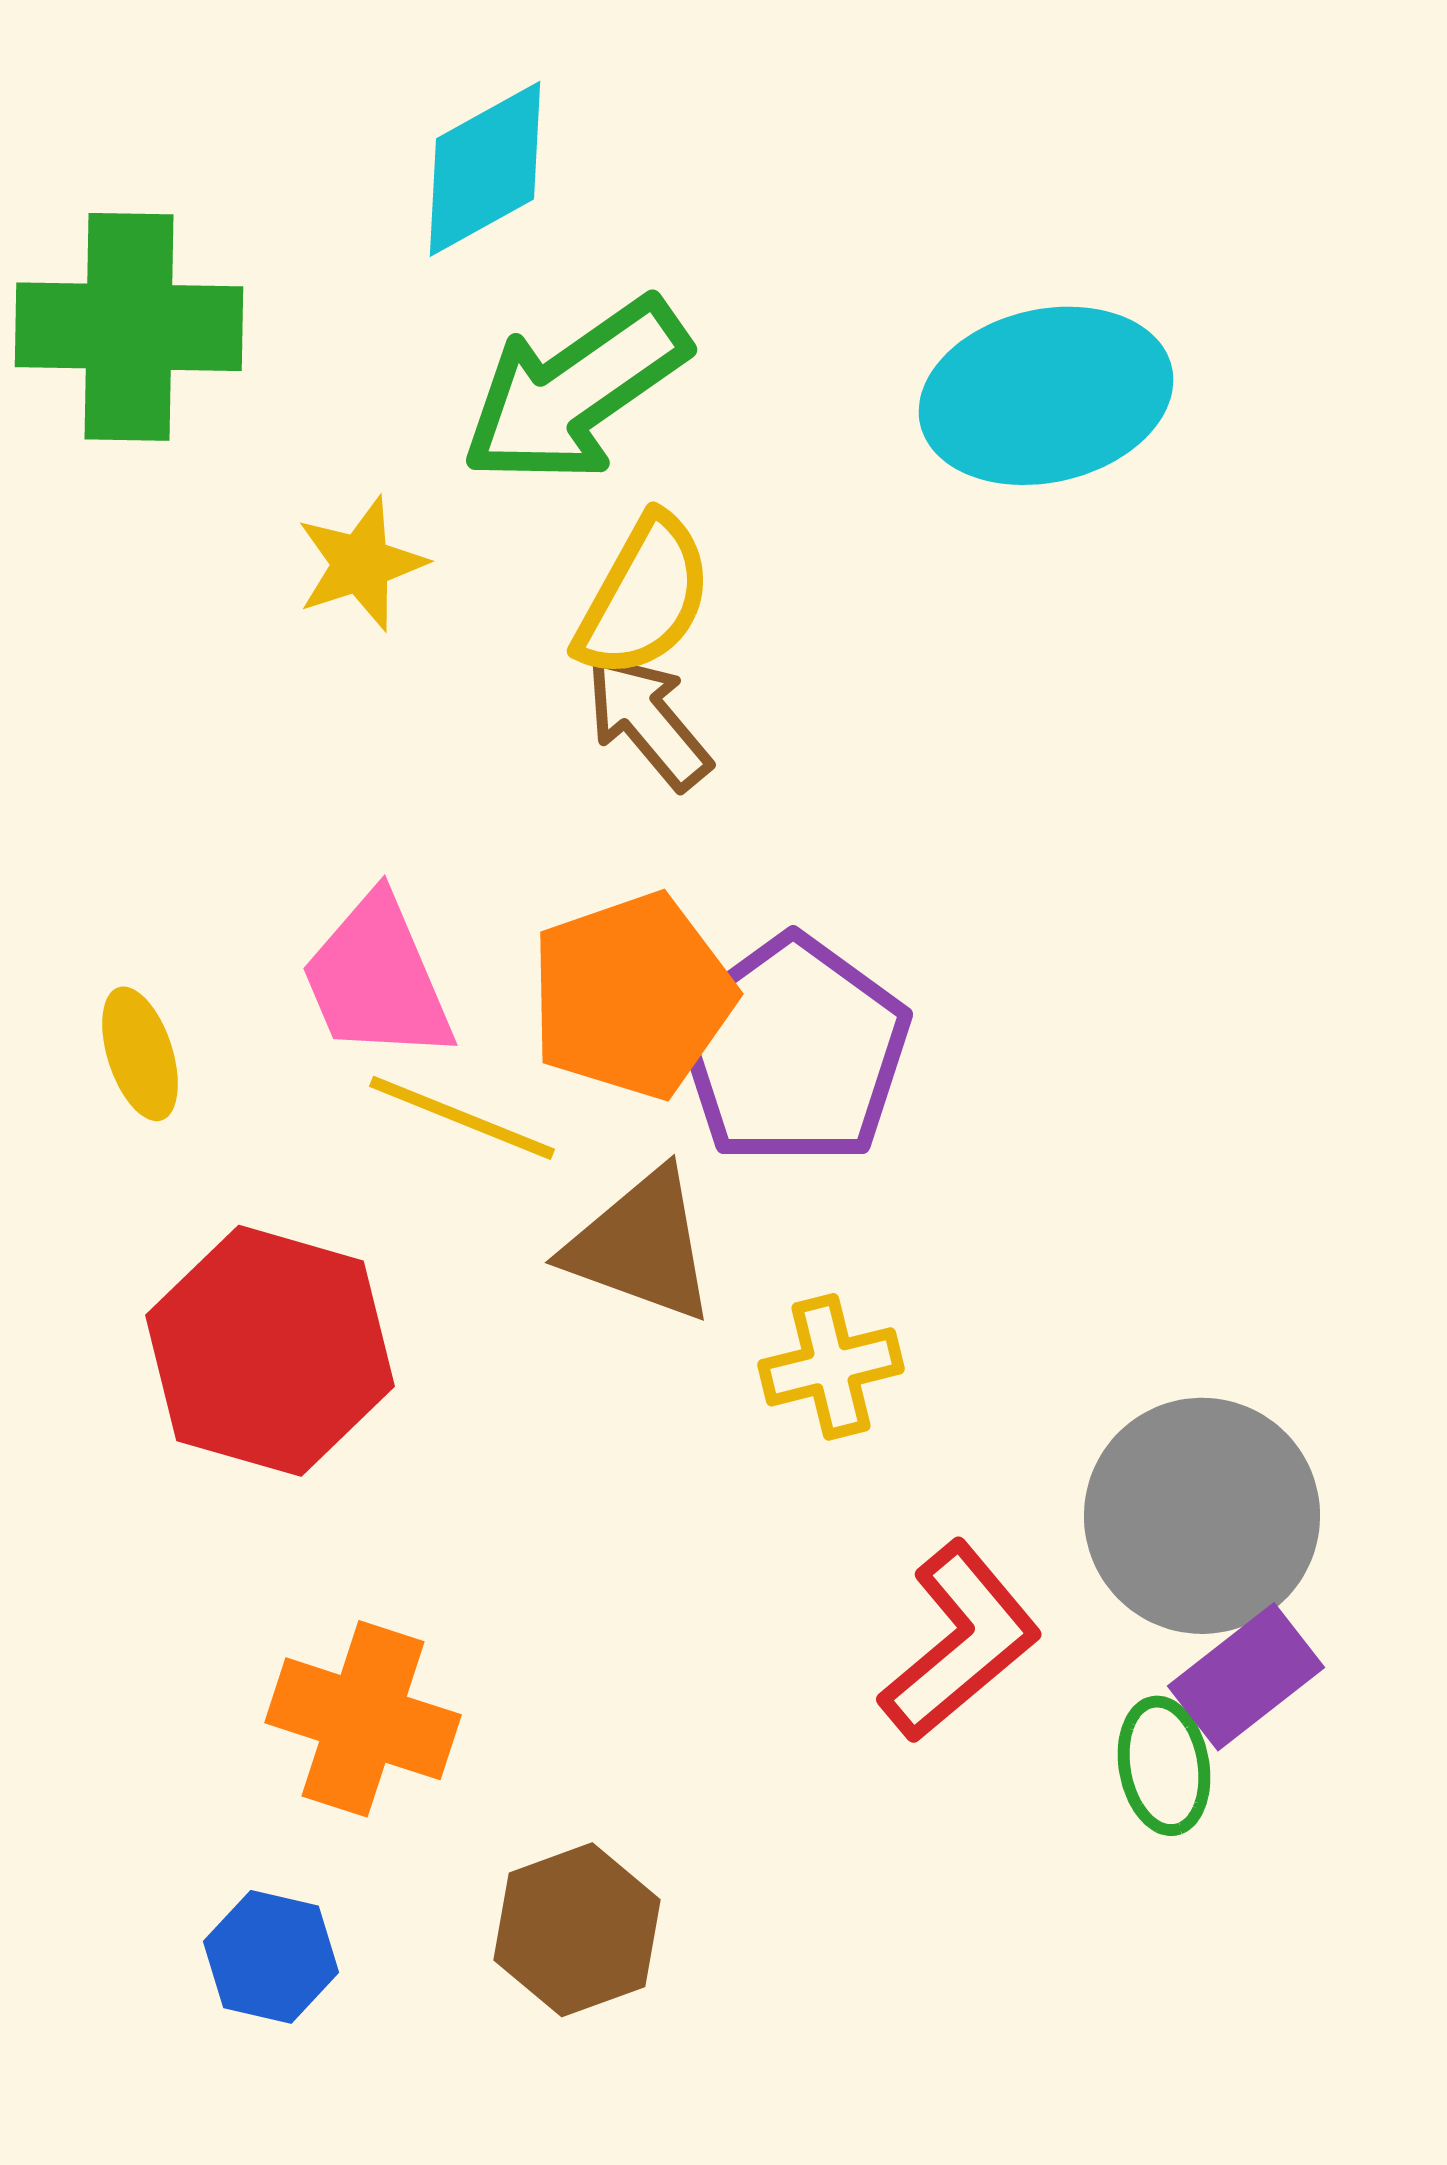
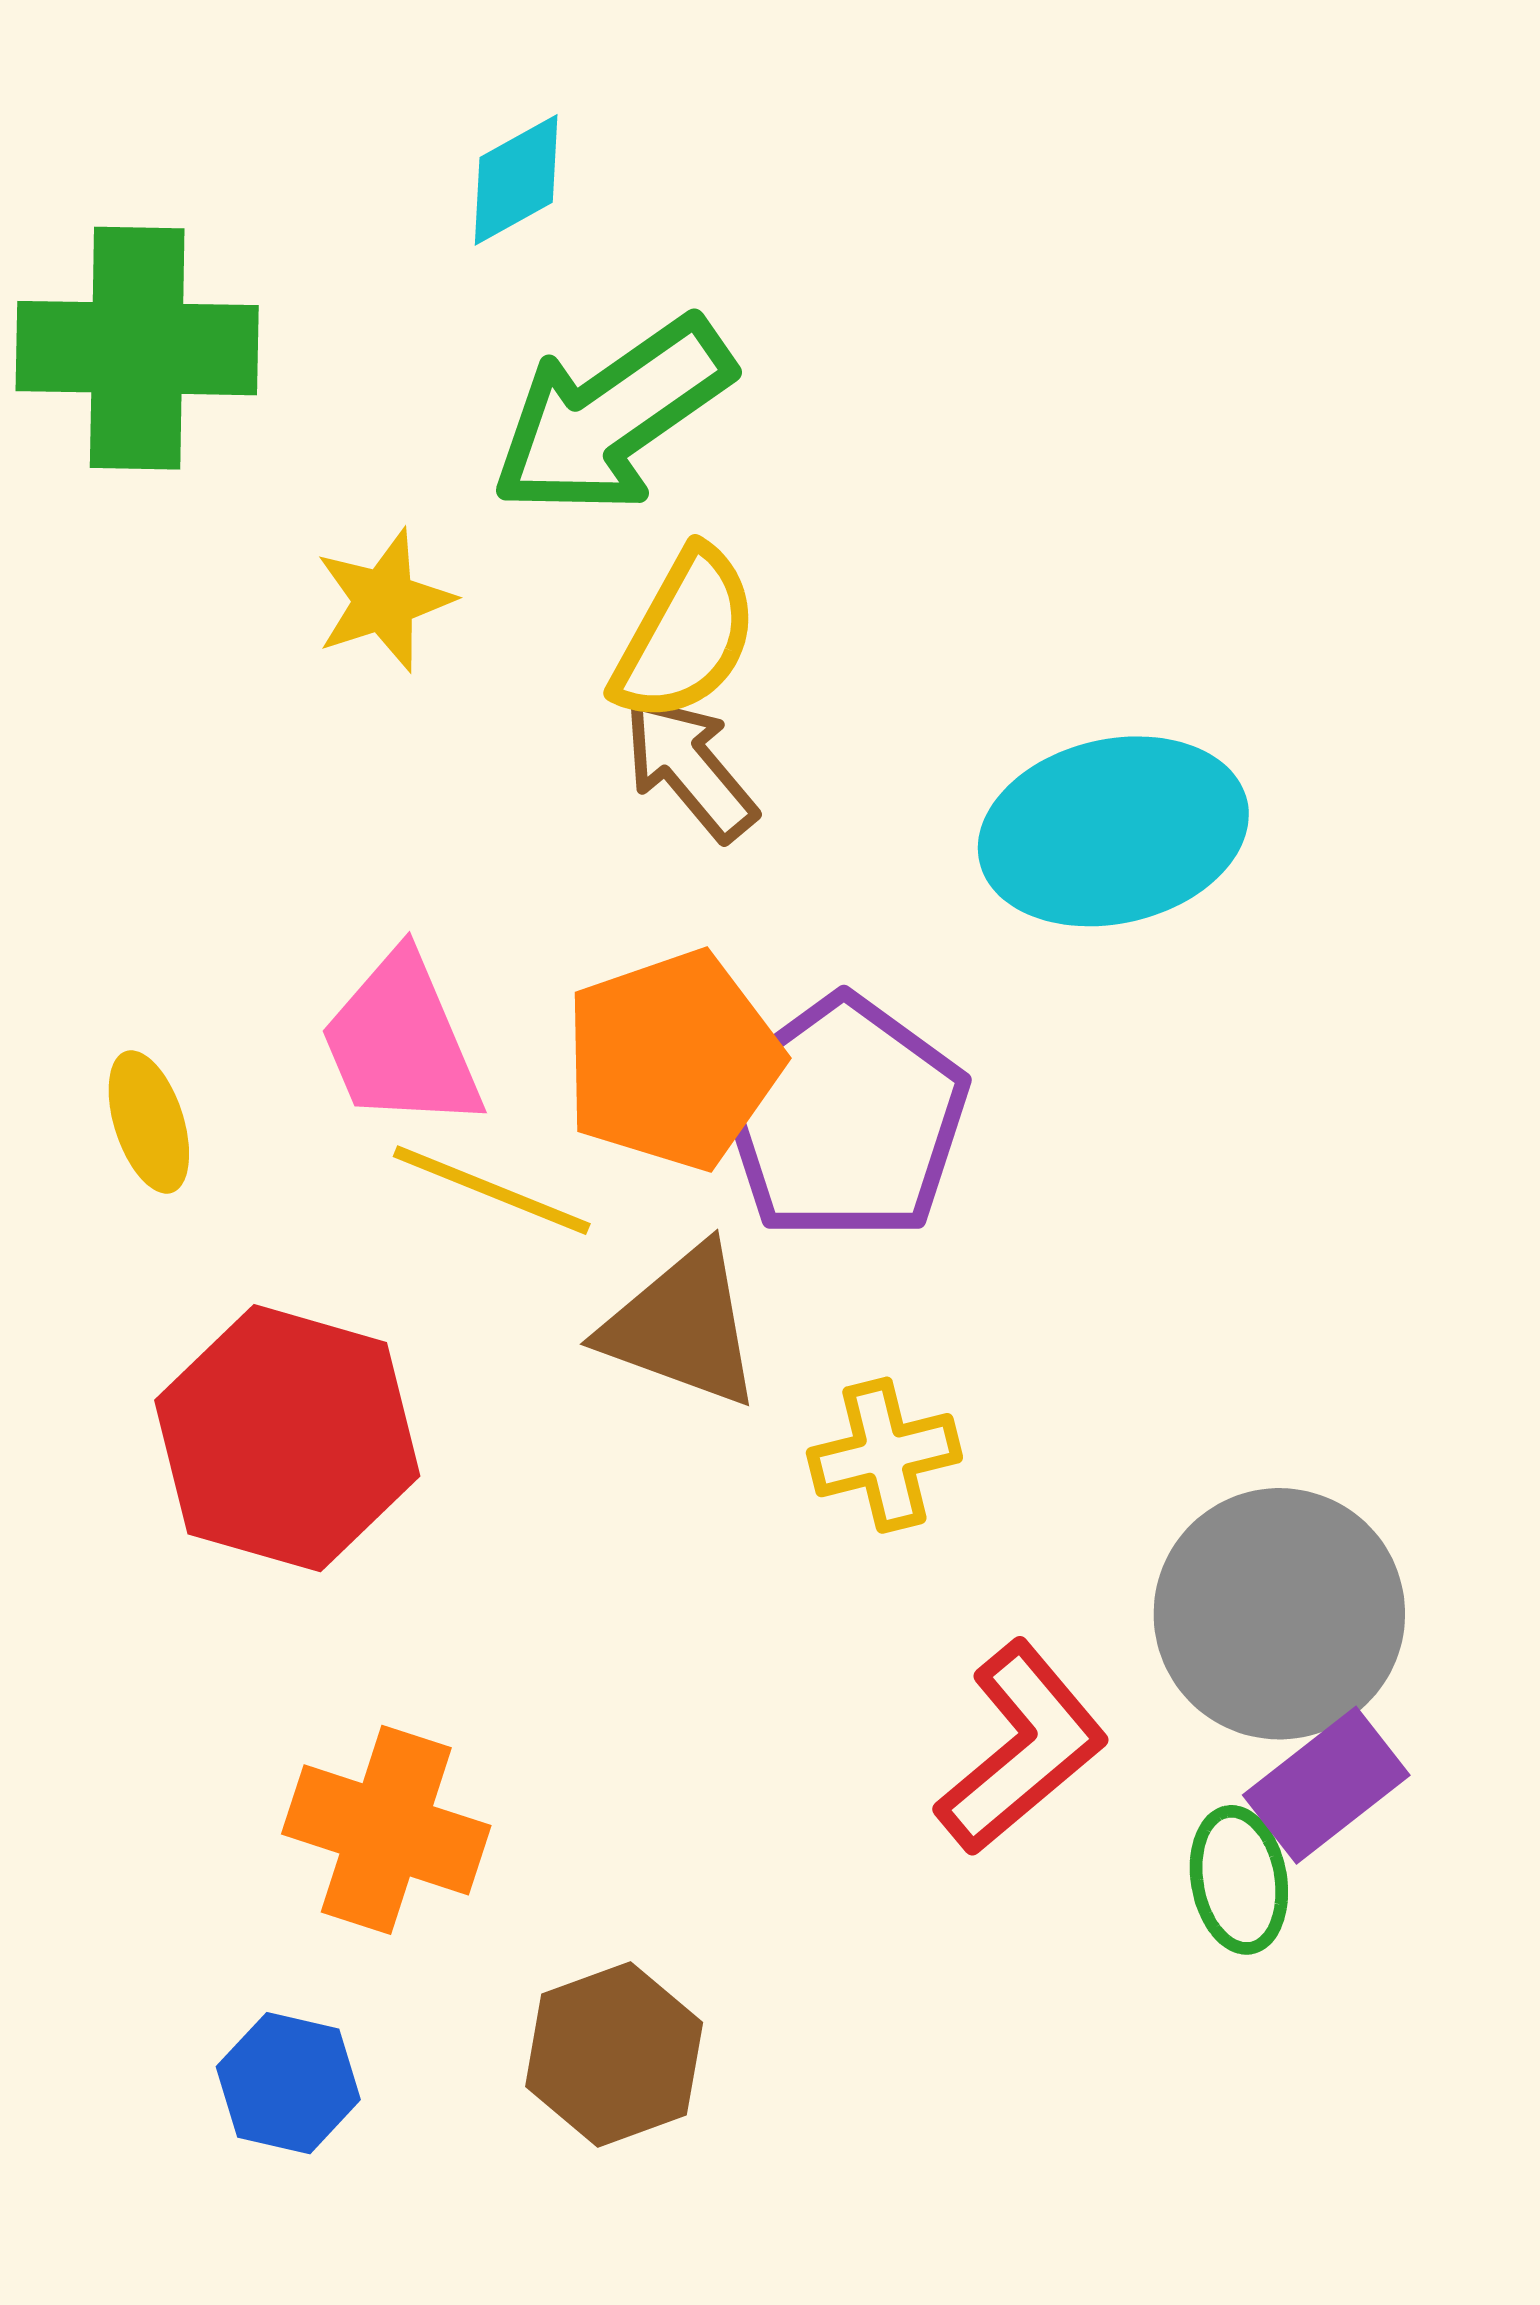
cyan diamond: (485, 169) -> (516, 180), size x0.7
cyan ellipse: (1046, 396) -> (1113, 831), moved

